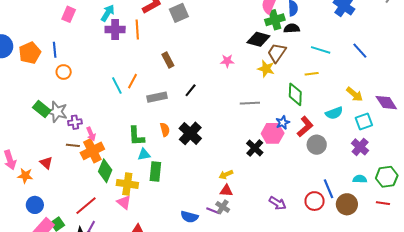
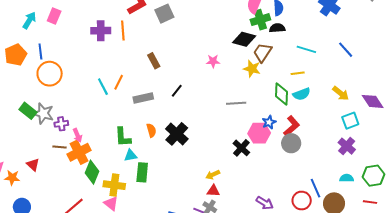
cyan arrow: (108, 13) -> (29, 20), moved
orange circle: (64, 72) -> (50, 74), size x1.6
cyan semicircle: (334, 113) -> (302, 94), moved
gray circle: (317, 145) -> (291, 143), moved

